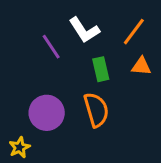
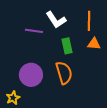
orange line: (134, 32) -> (89, 21), turned -36
purple line: (51, 47) -> (34, 31), turned -48

